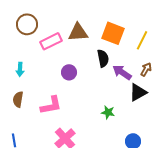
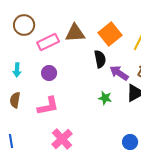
orange square: (113, 33) -> (110, 34), turned 30
purple circle: (69, 72) -> (49, 73), moved
green star: (108, 112) -> (105, 98), moved

